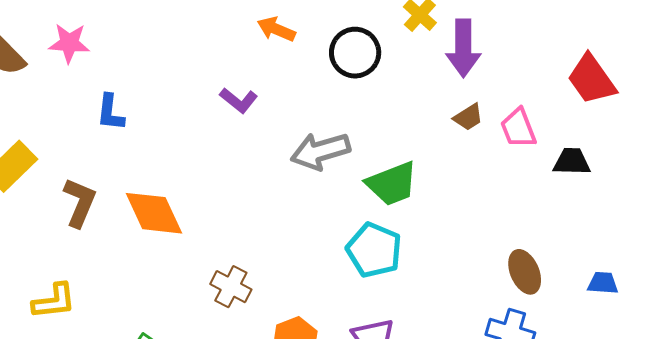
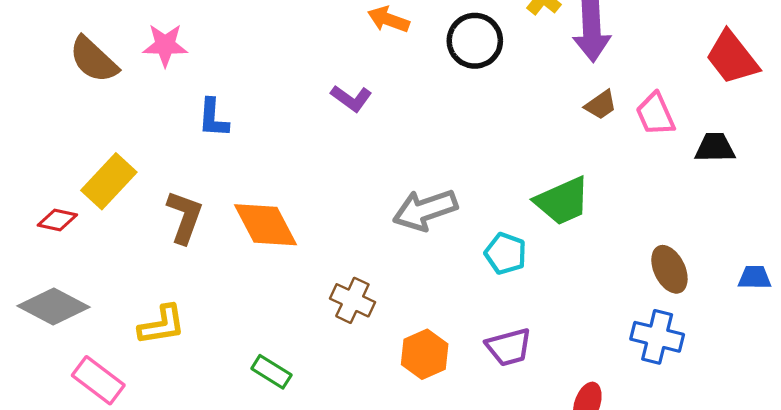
gray arrow: (320, 151) -> (425, 210), moved
green trapezoid: (392, 184) -> (562, 201), moved
cyan pentagon: (374, 250) -> (506, 253), size x0.7

